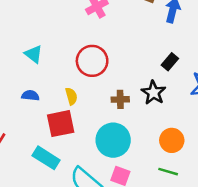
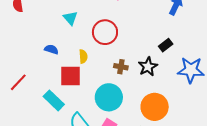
cyan triangle: (34, 54) -> (70, 18), moved
orange circle: (172, 140) -> (155, 107), size x1.4

